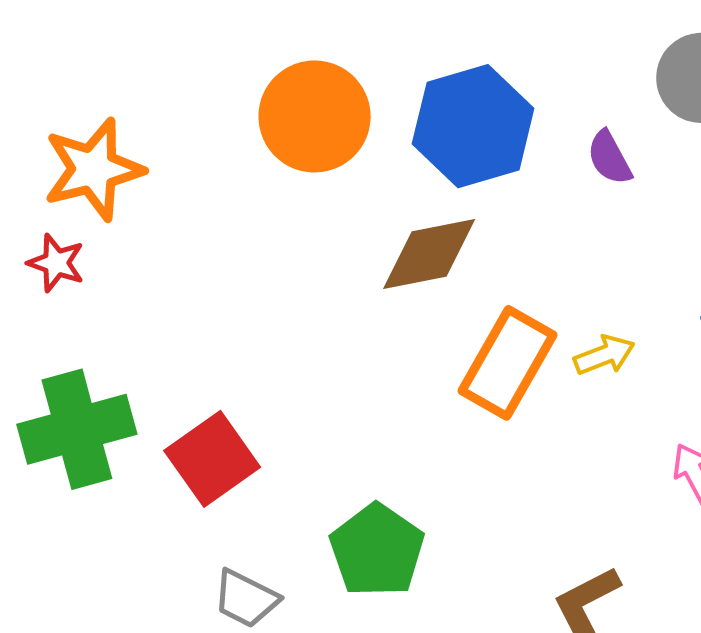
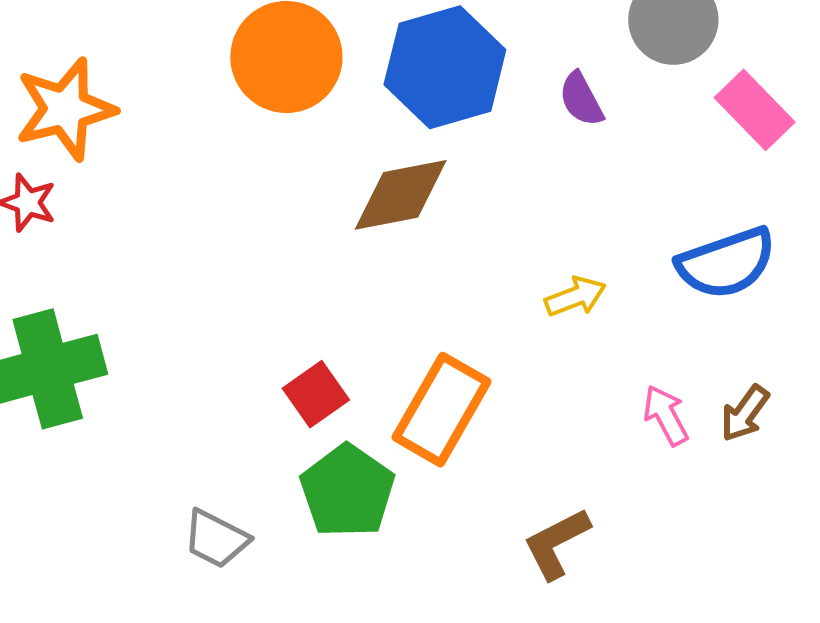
orange rectangle: (508, 363) -> (441, 410), moved
red square: (212, 459) -> (316, 394), moved, size x0.7

